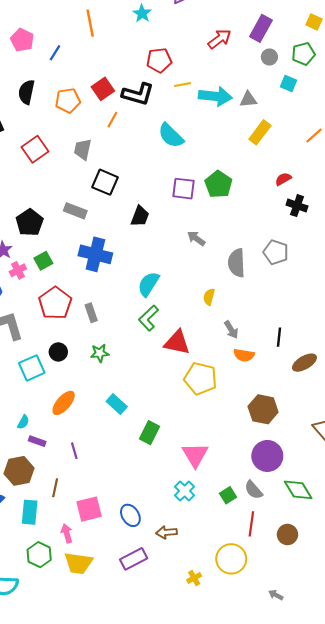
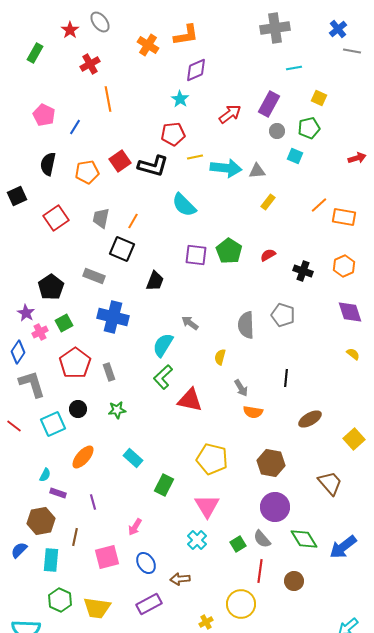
cyan star: (142, 13) -> (180, 99), moved
orange line: (112, 120) -> (133, 221), moved
yellow rectangle: (260, 132) -> (268, 202), size x0.7
red semicircle: (283, 179) -> (268, 255), moved
gray arrow: (196, 238) -> (190, 323), moved
black line: (279, 337) -> (286, 378), moved
yellow pentagon: (200, 379) -> (212, 459), moved
pink arrow: (67, 533) -> (135, 527), moved, turned -132

